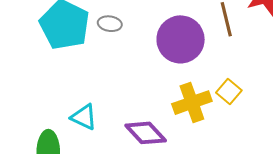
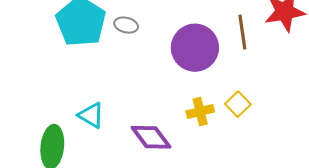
yellow cross: (192, 103) -> (200, 112), size x0.7

